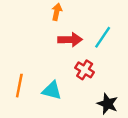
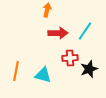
red cross: (85, 70) -> (70, 58), turned -35
black star: (108, 104) -> (89, 69), moved, turned 30

